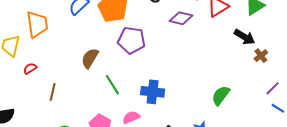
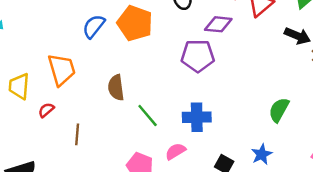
orange trapezoid: (37, 24) -> (62, 70), moved
purple pentagon: (132, 40) -> (198, 56), moved
brown semicircle: (90, 58) -> (116, 88), turned -30

